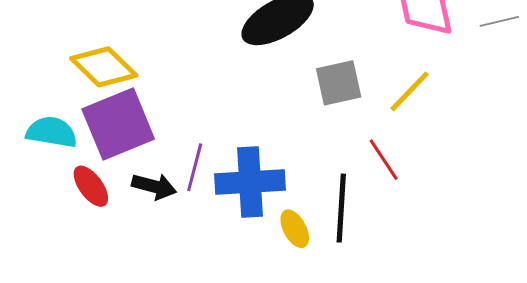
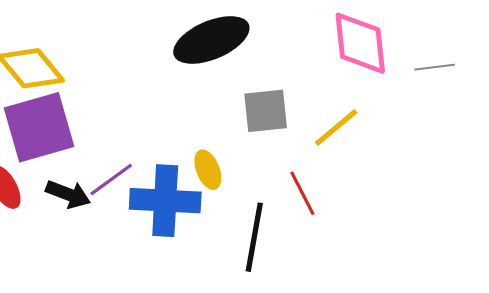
purple line: (195, 167) -> (111, 179), turned 33
yellow ellipse: (295, 229) -> (208, 170), moved

